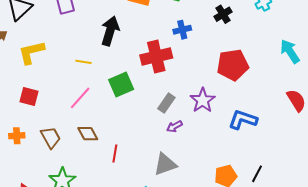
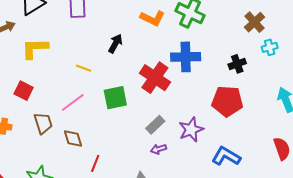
black cross: (223, 14) -> (237, 64), moved
blue cross: (182, 30) -> (186, 57), size x1.6
black arrow: (110, 31) -> (115, 44), size x0.7
red cross: (156, 56) -> (155, 78), turned 36
brown trapezoid: (51, 137) -> (43, 123), moved

